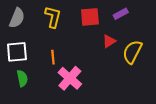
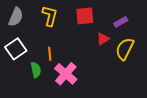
purple rectangle: (121, 14) -> (121, 22), moved
white square: (17, 52) -> (16, 49), turned -30
green semicircle: (22, 78) -> (36, 70), moved

